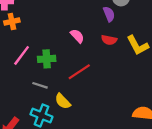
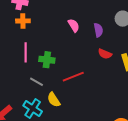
purple semicircle: (109, 14) -> (98, 30), moved
pink semicircle: (77, 36) -> (74, 25), moved
pink line: (22, 55) -> (26, 52), turned -48

